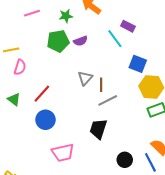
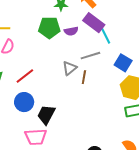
purple rectangle: (128, 26) -> (94, 23), moved, size x1.5
gray line: (108, 100) -> (90, 56), moved
black trapezoid: (98, 129) -> (46, 115), moved

